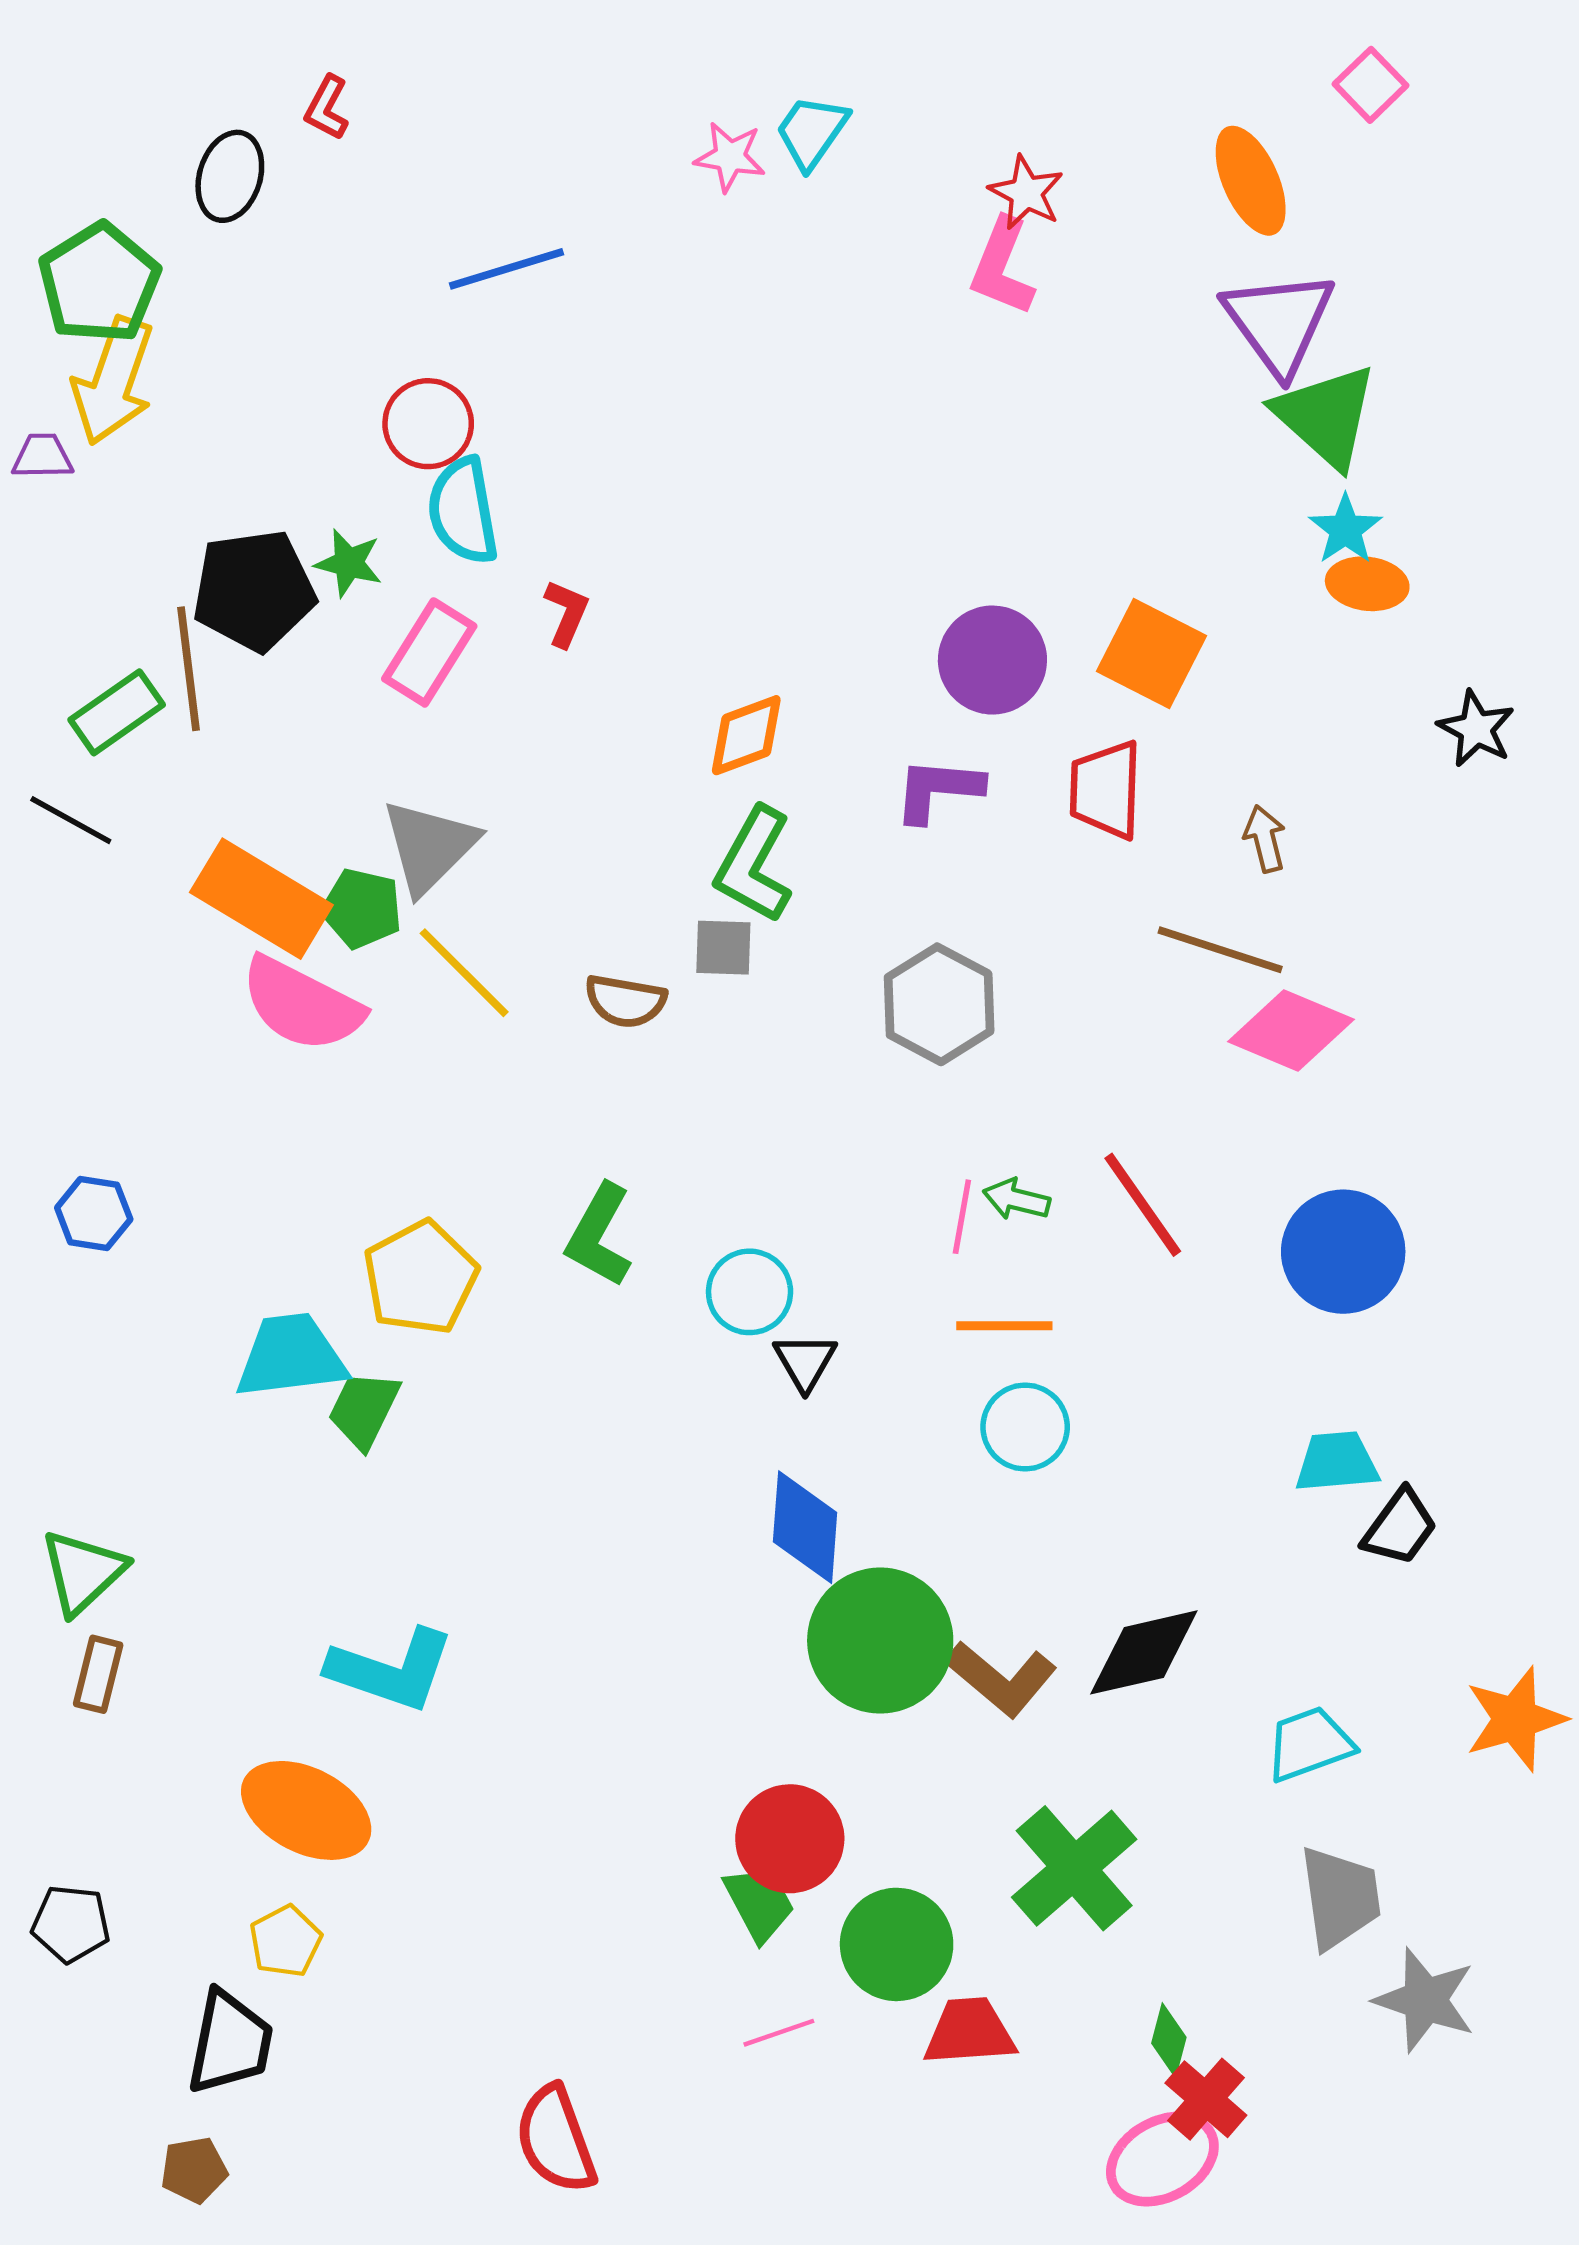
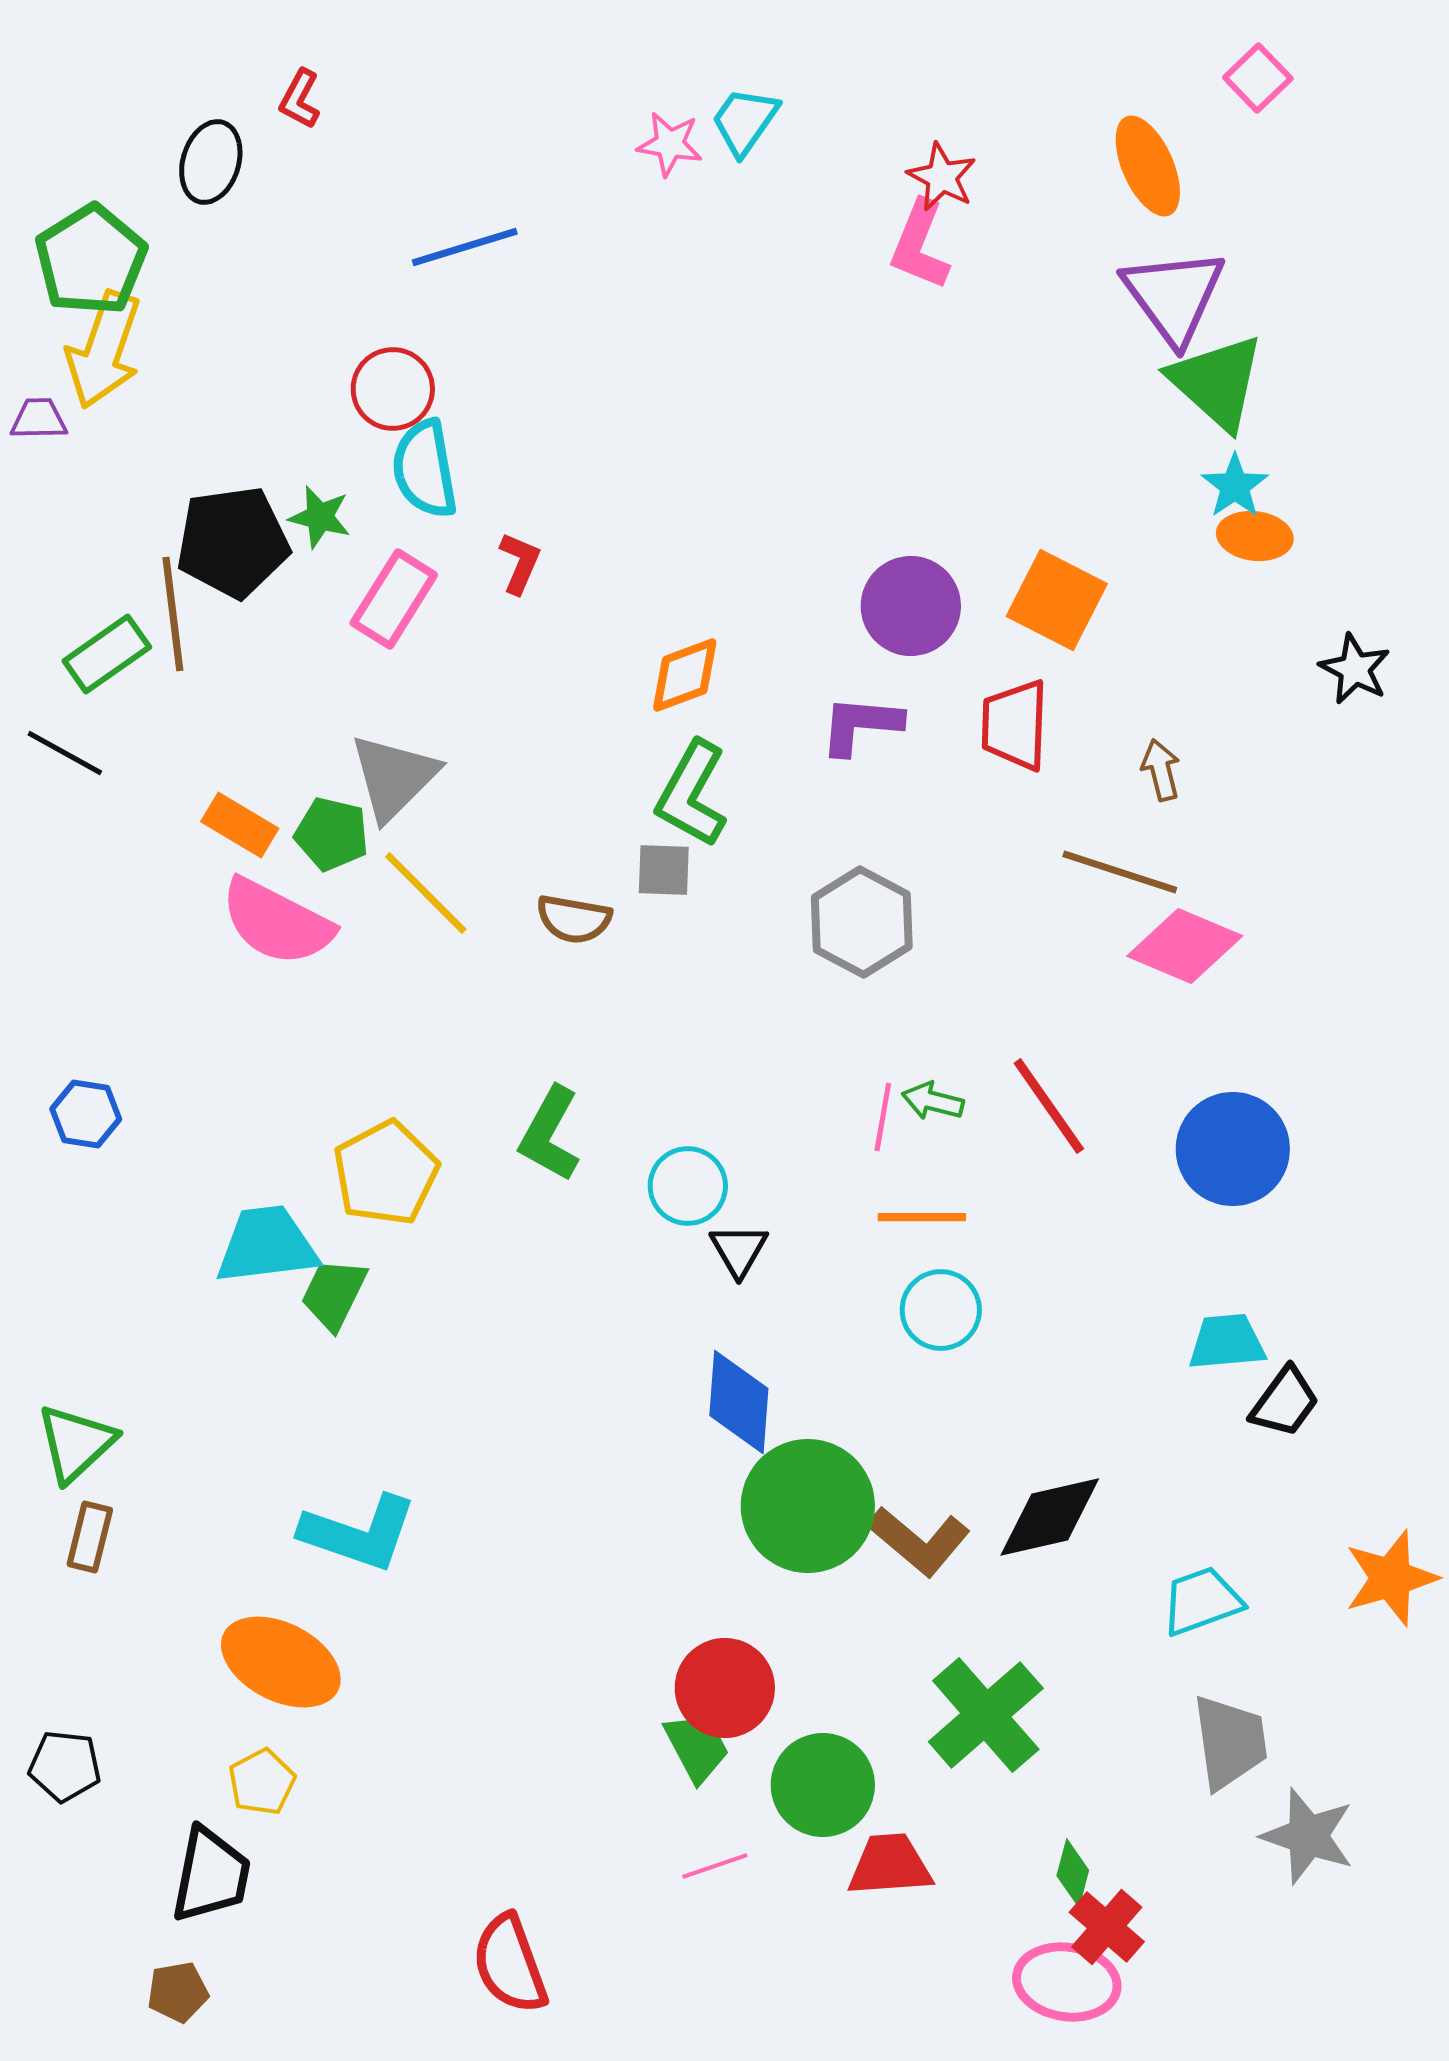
orange rectangle: (261, 899) -> (240, 825), size x0.6
pink ellipse: (1162, 2159) -> (1067, 1982), turned 38

